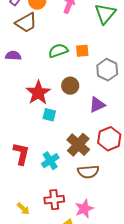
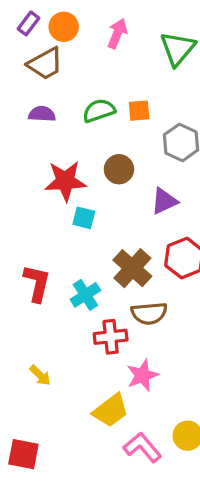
purple semicircle: (13, 56) -> (42, 114), moved
red star: (38, 93) -> (65, 181), turned 30
red cross: (54, 200) -> (111, 337), moved

